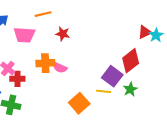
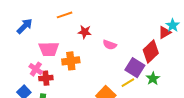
red triangle: (145, 32) -> (165, 32), moved
pink trapezoid: (24, 35) -> (49, 49), moved
pink semicircle: (60, 68) -> (110, 45), moved
yellow line: (104, 91) -> (128, 83), turned -32

